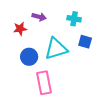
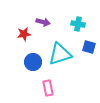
pink rectangle: (44, 83) -> (48, 88), size x0.7

